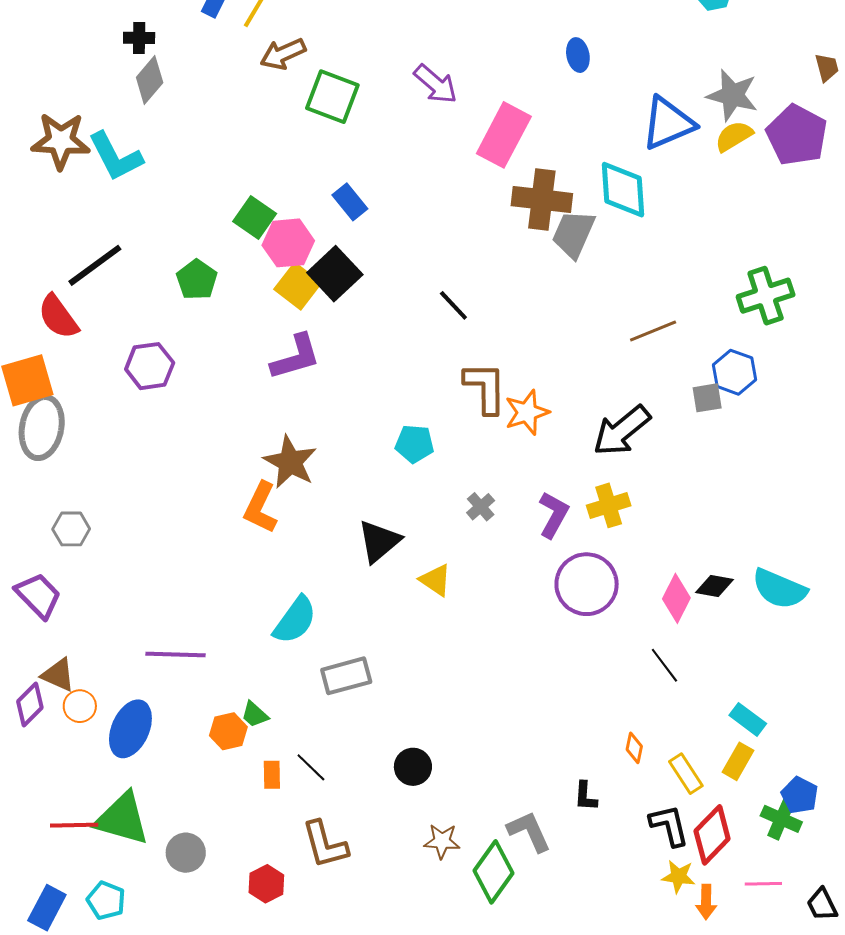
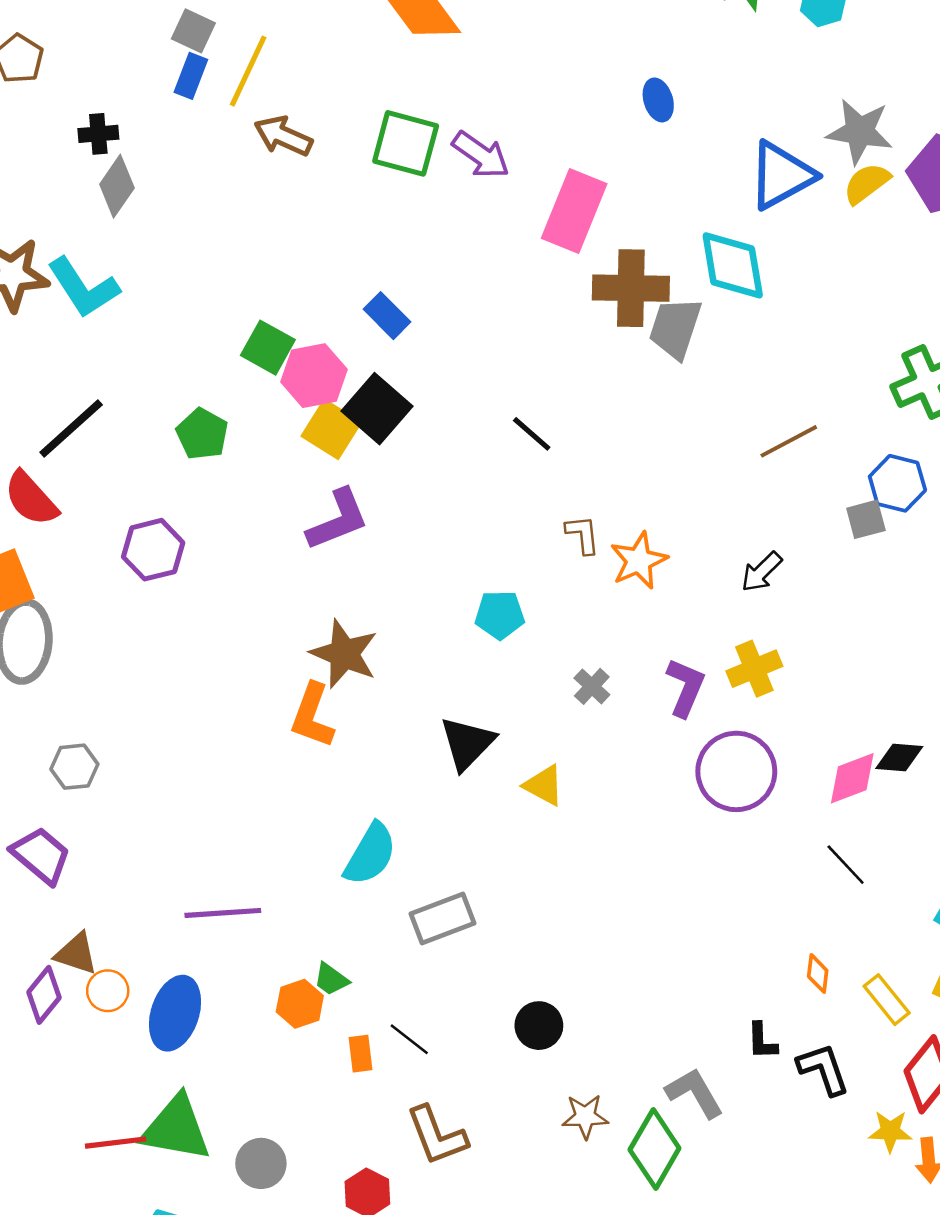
brown arrow: (283, 54) -> (283, 136), turned 54
green square: (332, 97) -> (406, 143), moved
brown L-shape: (485, 388) -> (583, 535), size x0.6
black arrow: (622, 431) -> (761, 572), size x0.6
pink diamond: (676, 598) -> (852, 778), turned 48
black L-shape: (669, 825) -> (823, 1069), moved

